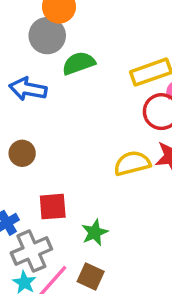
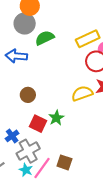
brown circle: (22, 153) -> (28, 95), moved
red square: (53, 207) -> (38, 124), turned 36
green star: (95, 233) -> (56, 118), moved

